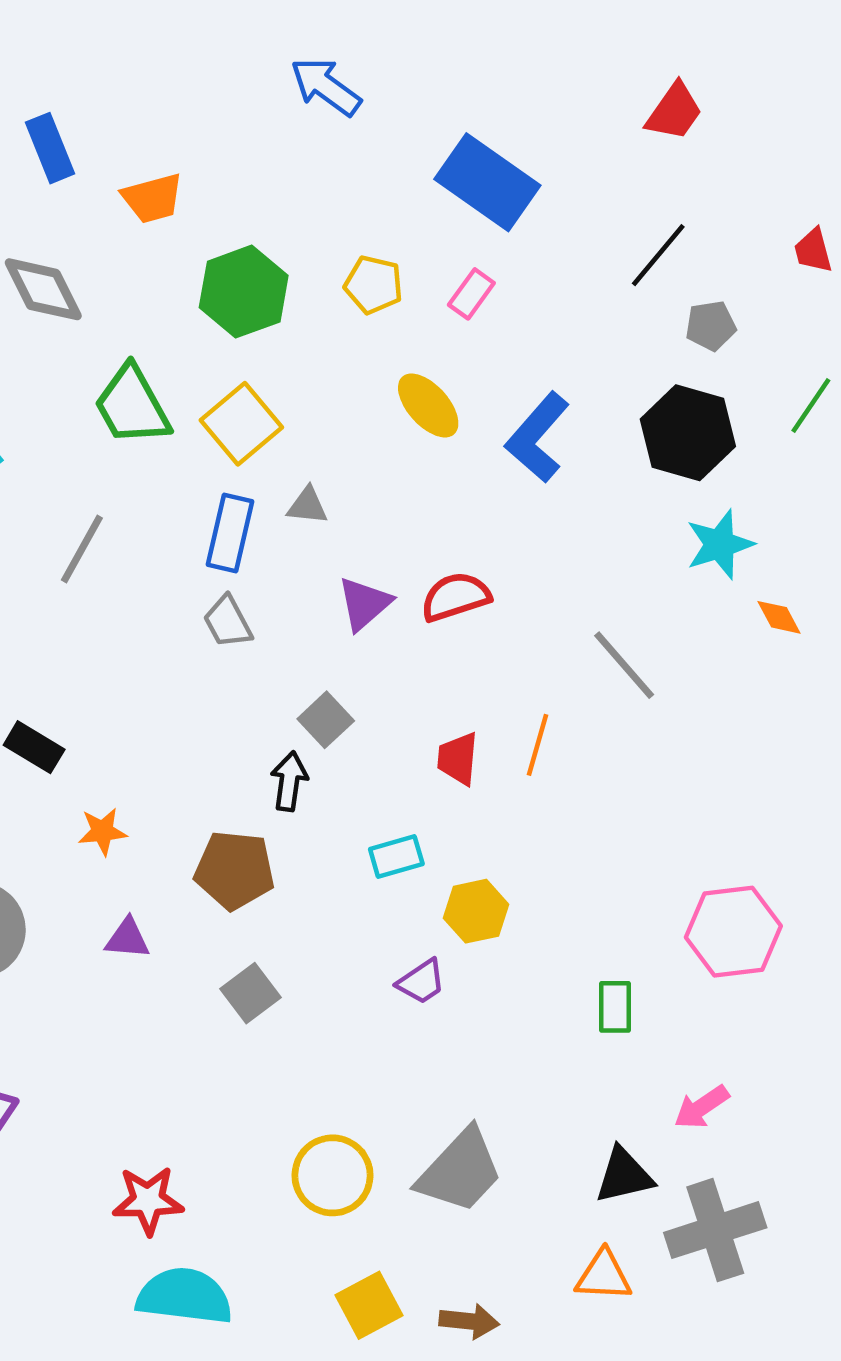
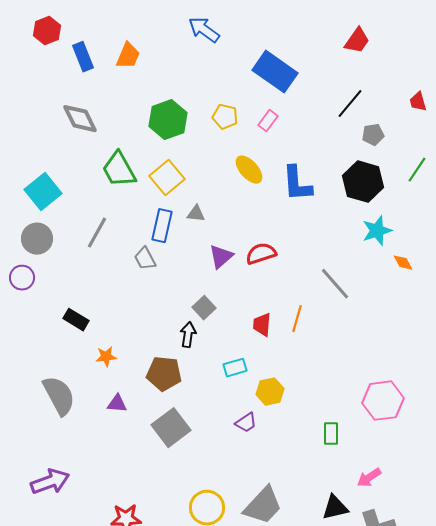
orange trapezoid: (153, 198) -> (128, 56), moved, turned -52
blue L-shape: (538, 437) -> (297, 184), turned -45
gray trapezoid: (228, 622) -> (145, 259), moved
gray square: (251, 993) -> (171, 428), size x1.5

